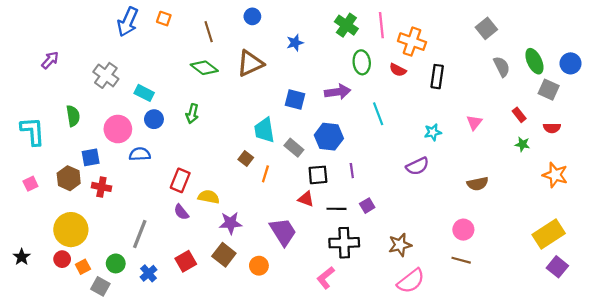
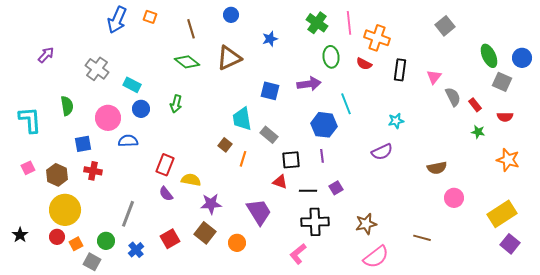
gray semicircle: (502, 67) -> (453, 97), moved
pink triangle: (474, 122) -> (434, 77), moved
blue hexagon: (329, 137) -> (324, 125), moved
brown hexagon: (69, 178) -> (57, 175), moved
pink circle: (463, 230) -> (454, 198), moved

